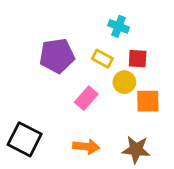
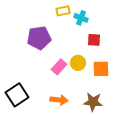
yellow rectangle: (102, 59) -> (63, 11), moved, turned -40
yellow circle: (124, 82) -> (78, 63), moved
black square: (25, 139) -> (17, 95), turned 30

